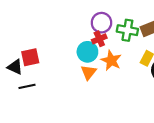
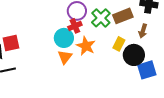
green cross: (127, 30) -> (101, 18), turned 36

